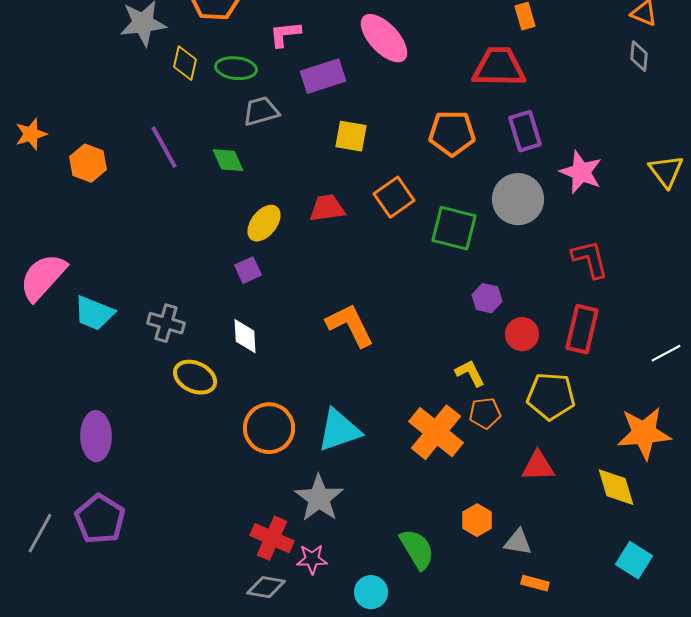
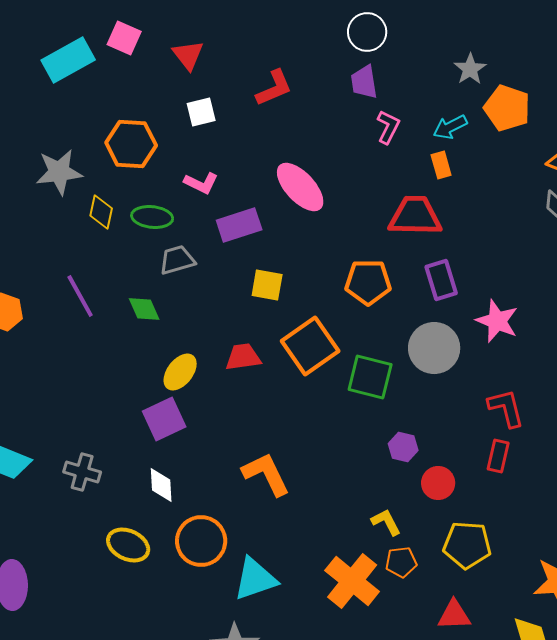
pink L-shape: (285, 34) -> (201, 183), turned -148
orange square: (394, 197) -> (310, 346), size x1.4
purple square: (248, 270) -> (164, 419), size x1.6
red rectangle: (582, 329) -> (498, 456), moved, size x0.7
yellow ellipse: (195, 377) -> (128, 545), moved
orange circle: (269, 428) -> (201, 541), moved

